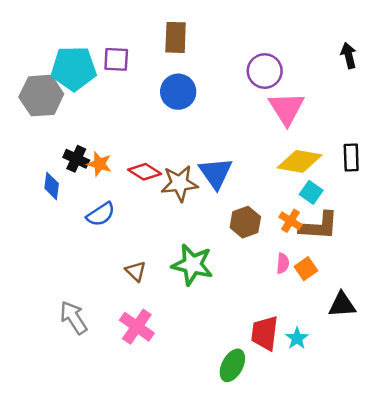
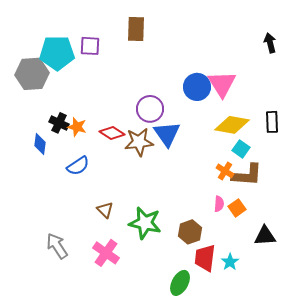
purple circle: (265, 71) -> (150, 109), moved
blue circle: (178, 92) -> (197, 87), moved
brown hexagon: (245, 222) -> (190, 232), moved
green star: (192, 265) -> (145, 223), moved

